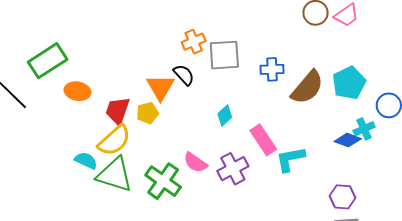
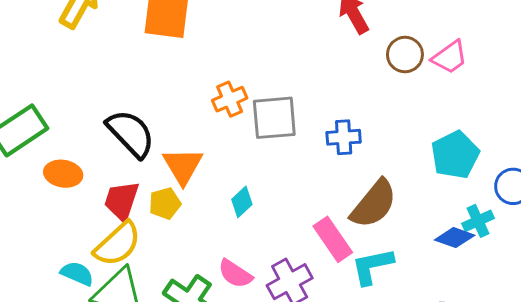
black semicircle: (184, 75) -> (131, 134), moved, size x1.6
brown semicircle: (307, 87) -> (374, 204), moved
cyan diamond: (225, 115) -> (242, 202), moved

